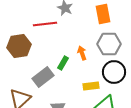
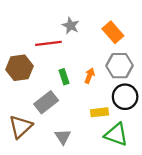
orange rectangle: (103, 14) -> (113, 32), turned -30
orange arrow: (82, 53) -> (90, 76), turned 40
green rectangle: (63, 63) -> (64, 77), moved, turned -48

